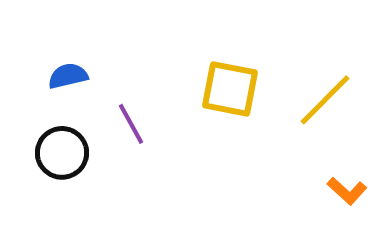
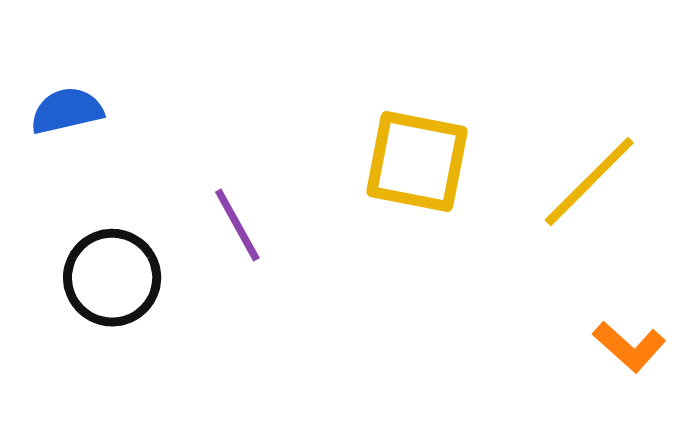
blue semicircle: (68, 76) -> (67, 111), moved

